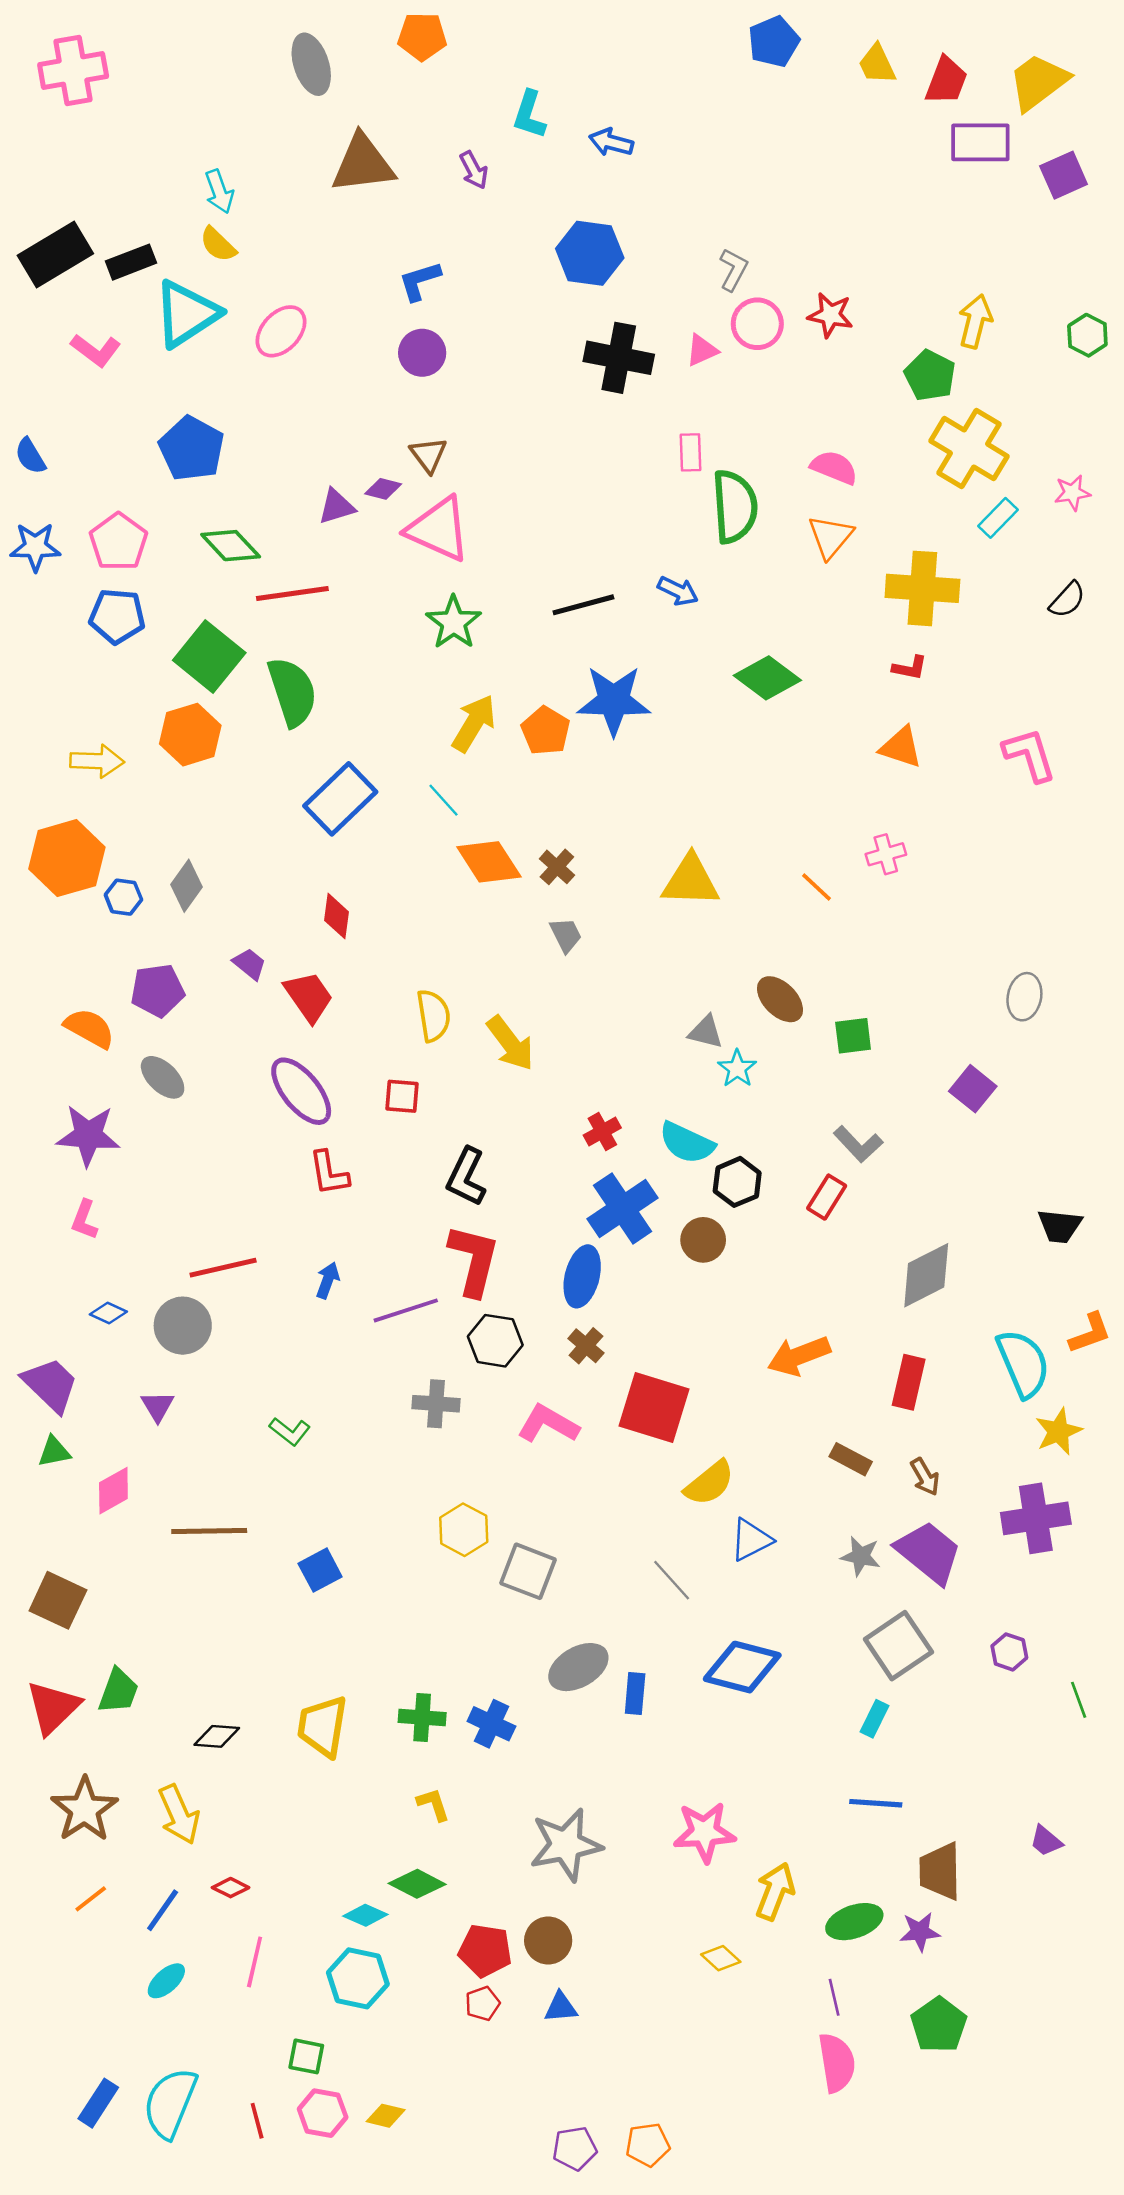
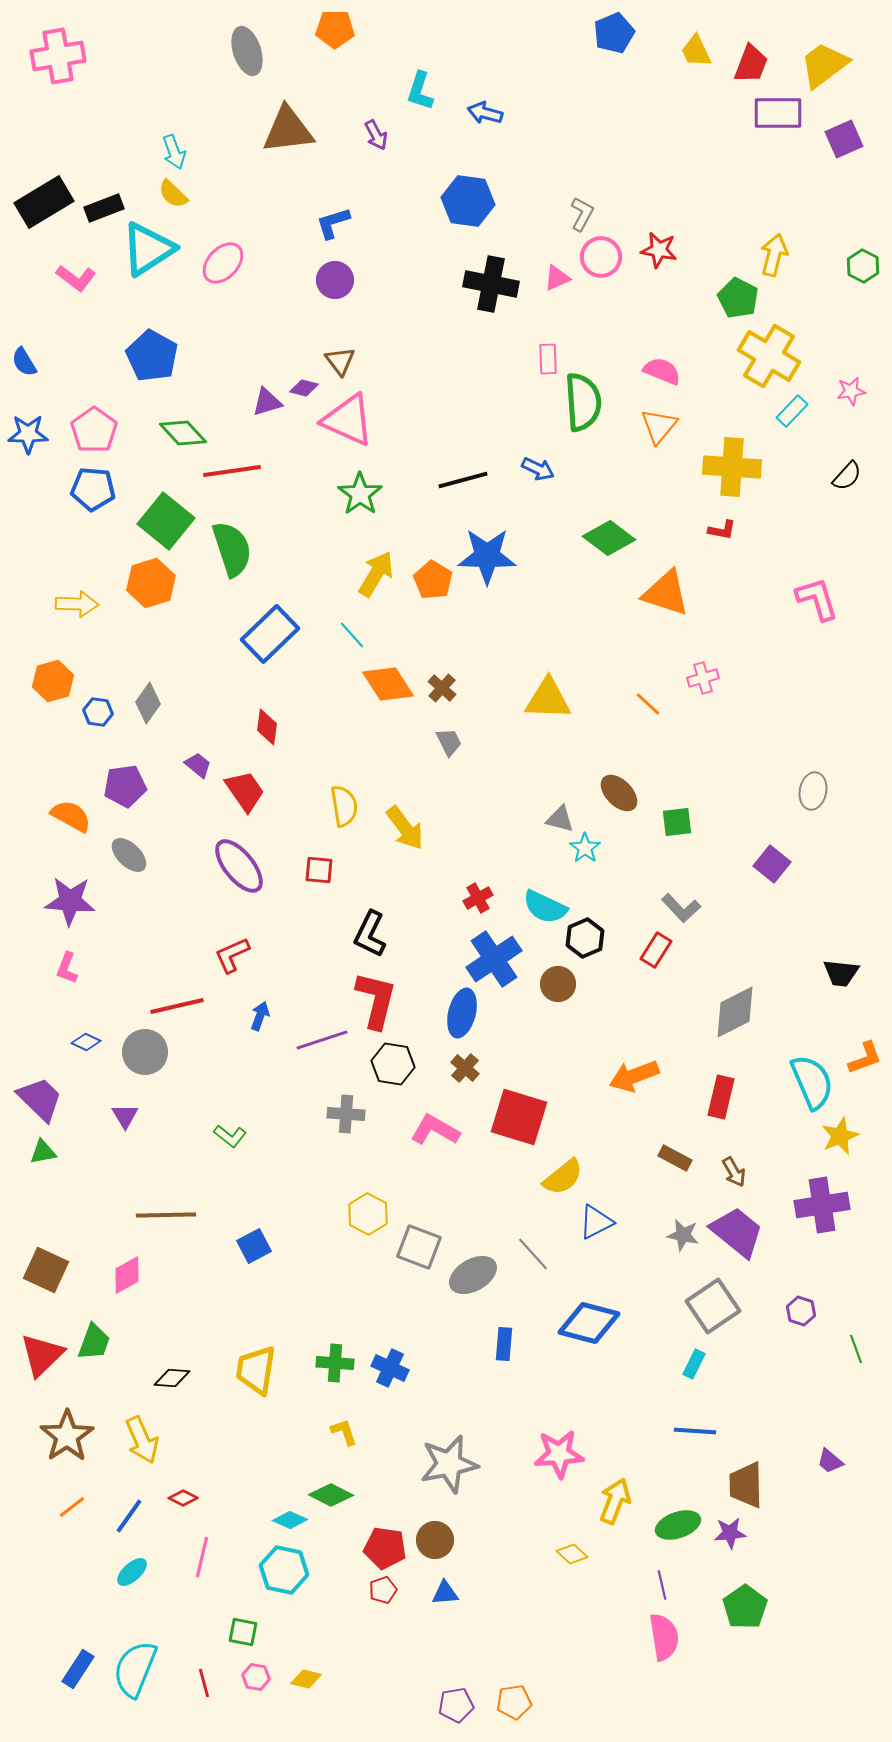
orange triangle: (901, 747) -> (666, 593), moved, size x1.4
orange hexagon: (67, 858) -> (53, 681), size x0.7
red L-shape: (329, 1173) -> (232, 955), moved, turned 75
pink diamond: (113, 1491) -> (127, 1275), moved
gray ellipse: (578, 1667) -> (473, 1275), moved
pink hexagon: (323, 2113) -> (256, 1677), size x0.7

